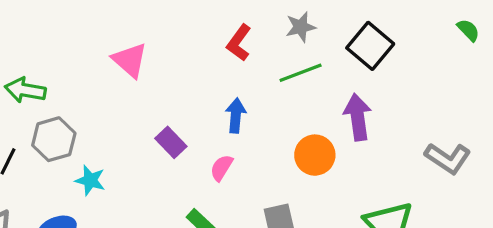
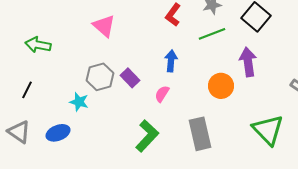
gray hexagon: (54, 139) -> (100, 77), moved

